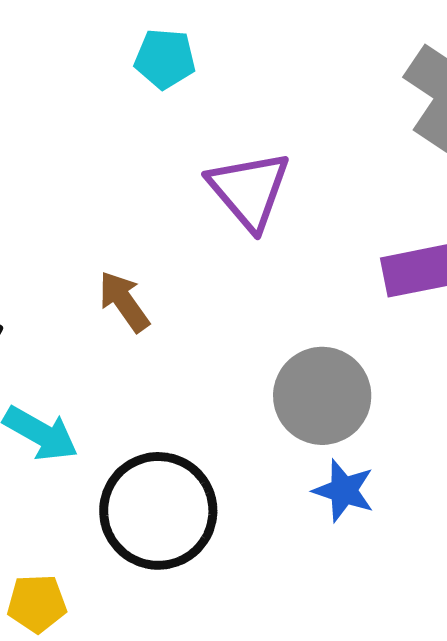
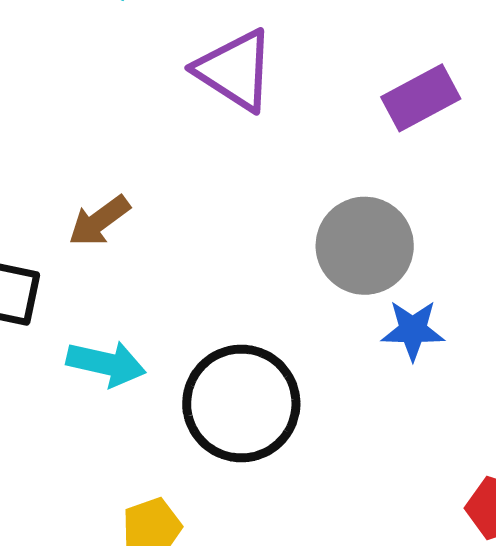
brown arrow: (124, 301) -> (99, 221), moved, turned -74

